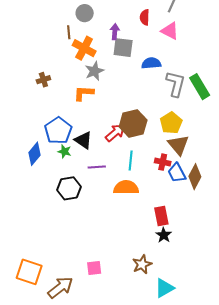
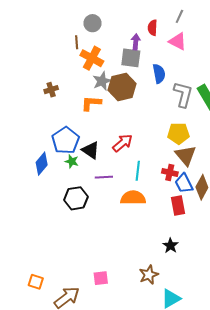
purple arrow: (115, 32) -> (136, 42), moved
blue semicircle: (151, 63) -> (159, 74), turned 84
brown hexagon: (133, 123) -> (122, 87), moved
yellow pentagon: (171, 123) -> (178, 133), turned 30
red rectangle: (161, 216) -> (178, 205), moved
orange square: (29, 272) -> (36, 282), size x0.6

